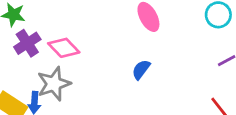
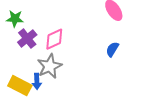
pink diamond: (64, 48) -> (54, 39), turned -65

